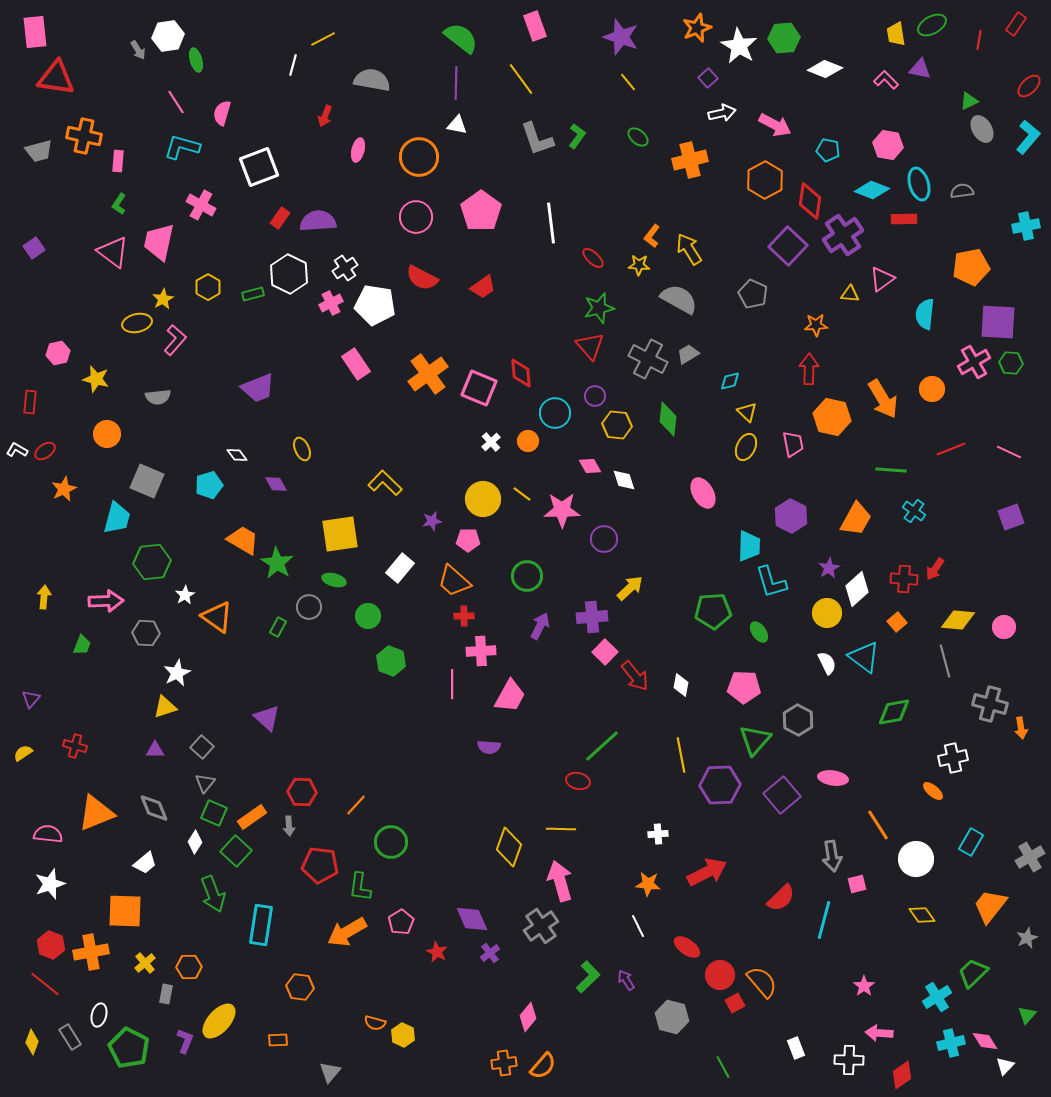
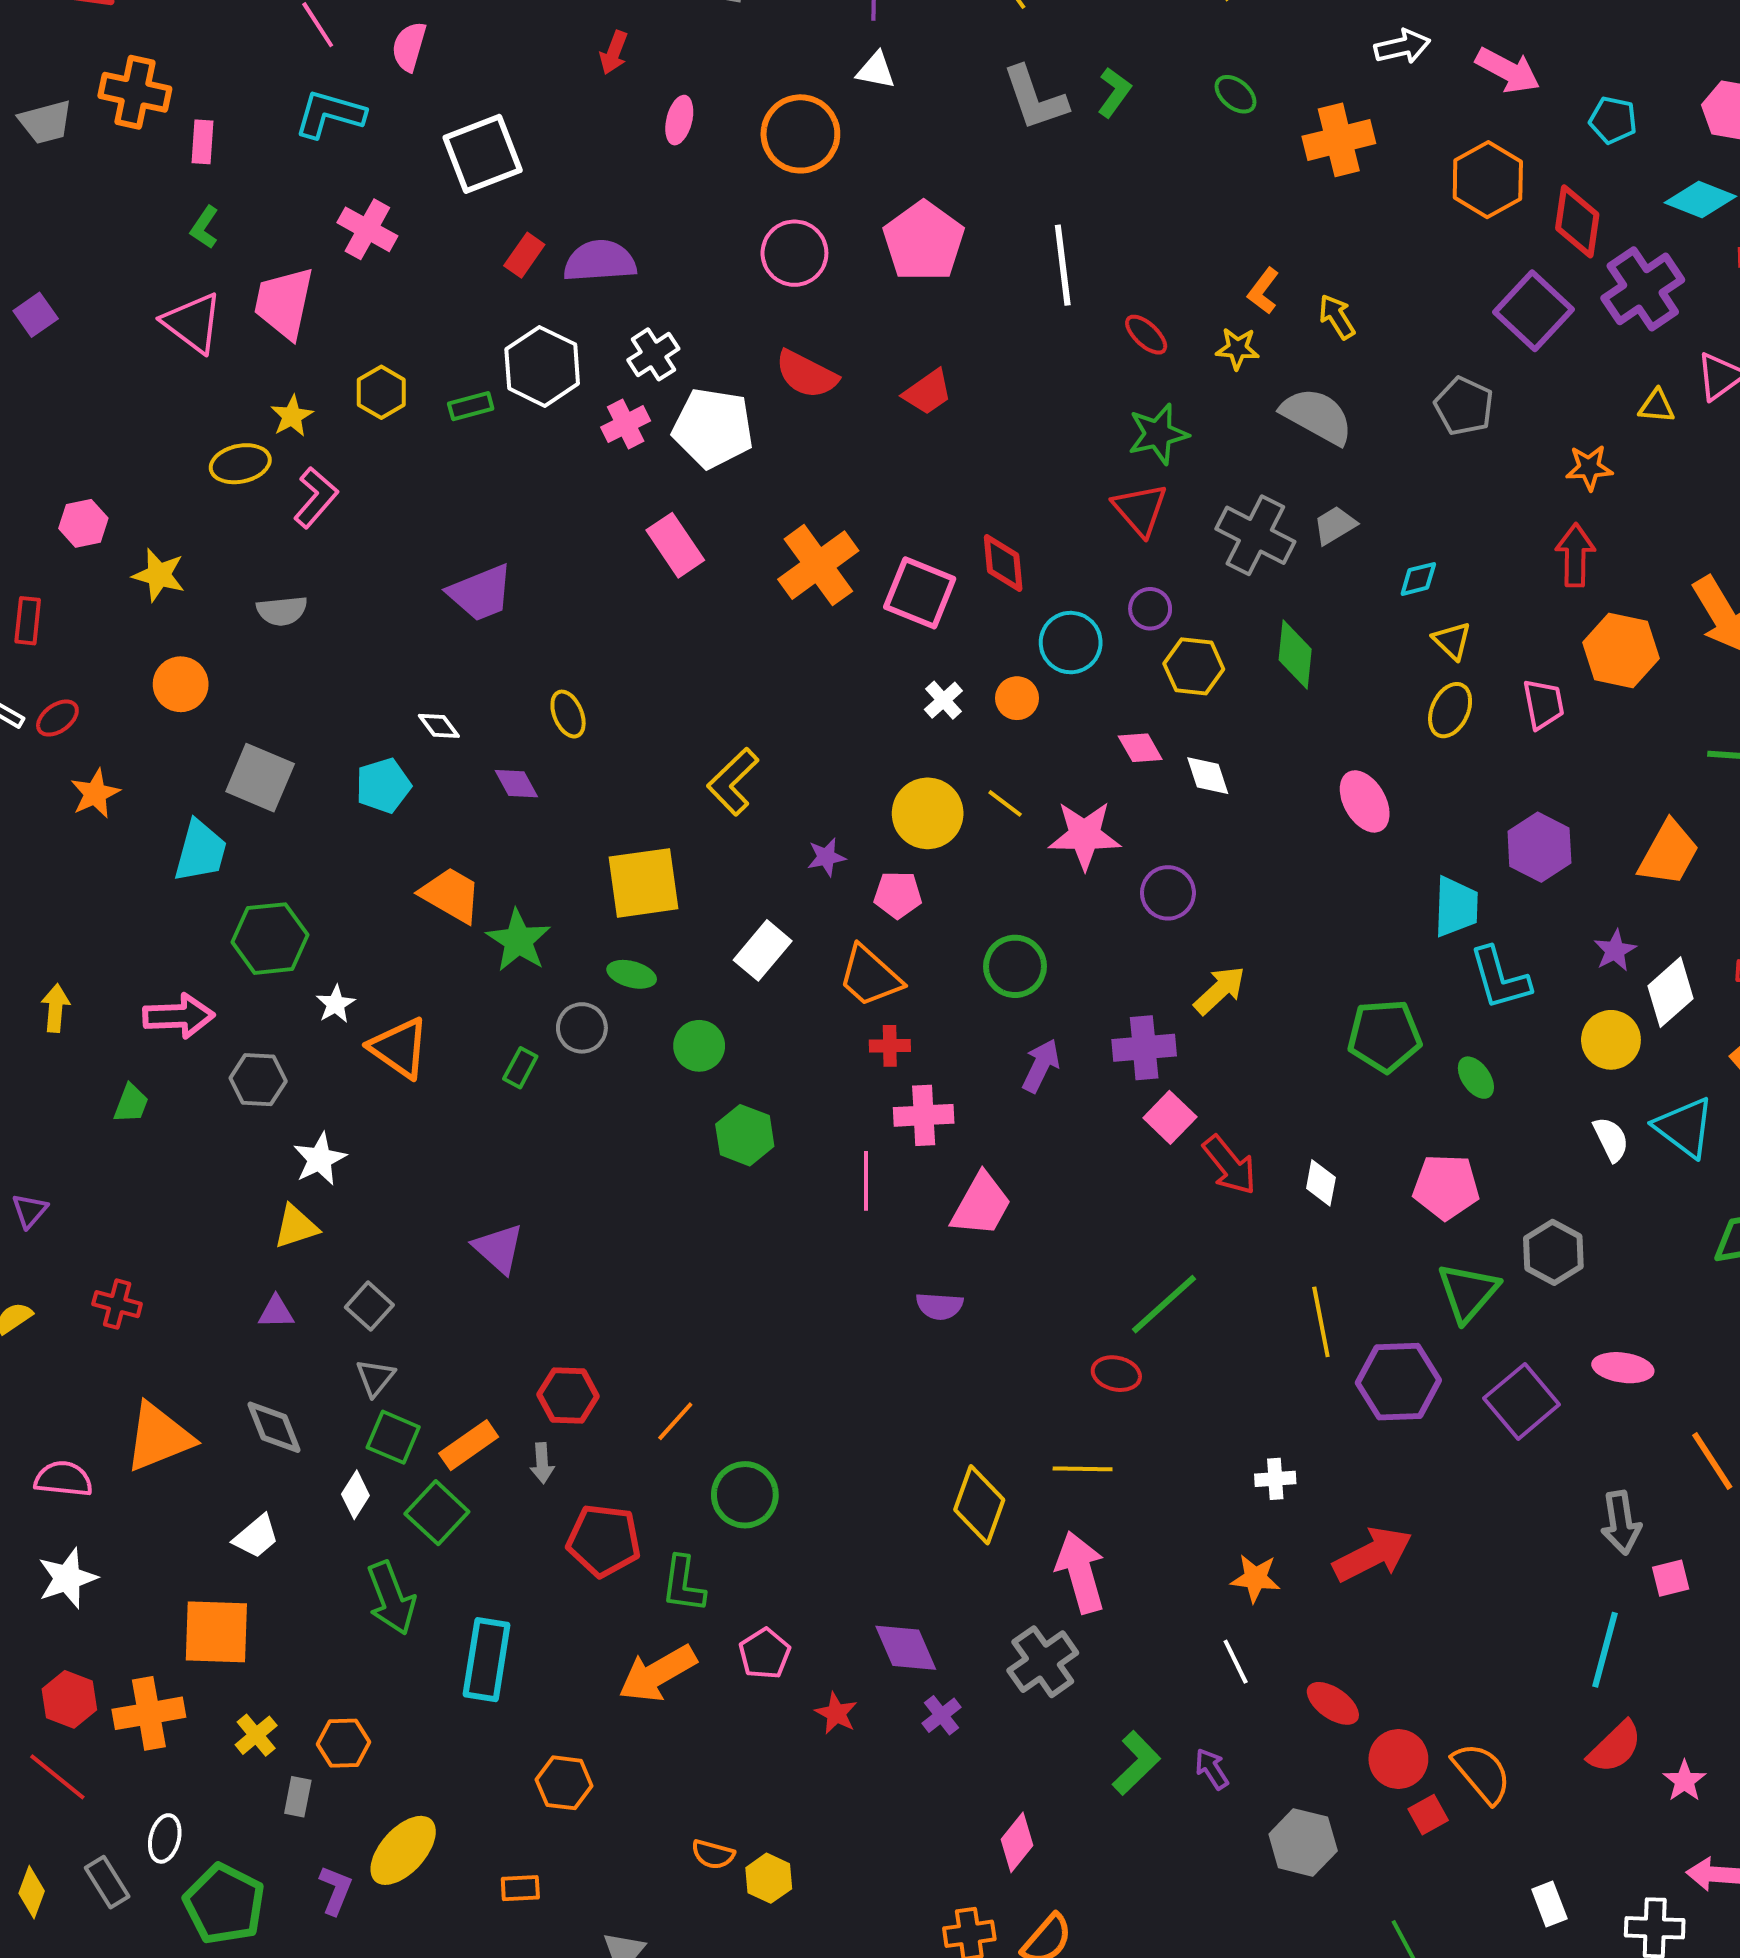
yellow arrow: (689, 249) -> (1337, 317), size x0.7
yellow L-shape: (385, 483) -> (733, 782), turned -88
red semicircle: (781, 898) -> (1615, 1747), moved

